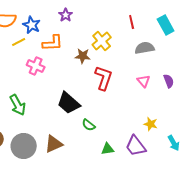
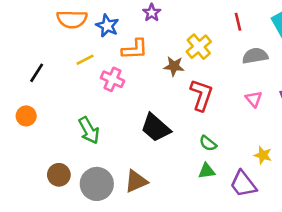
yellow line: (19, 42) -> (85, 60), moved
green semicircle: (89, 125) -> (208, 143), moved
green triangle: (108, 149) -> (207, 171), moved

